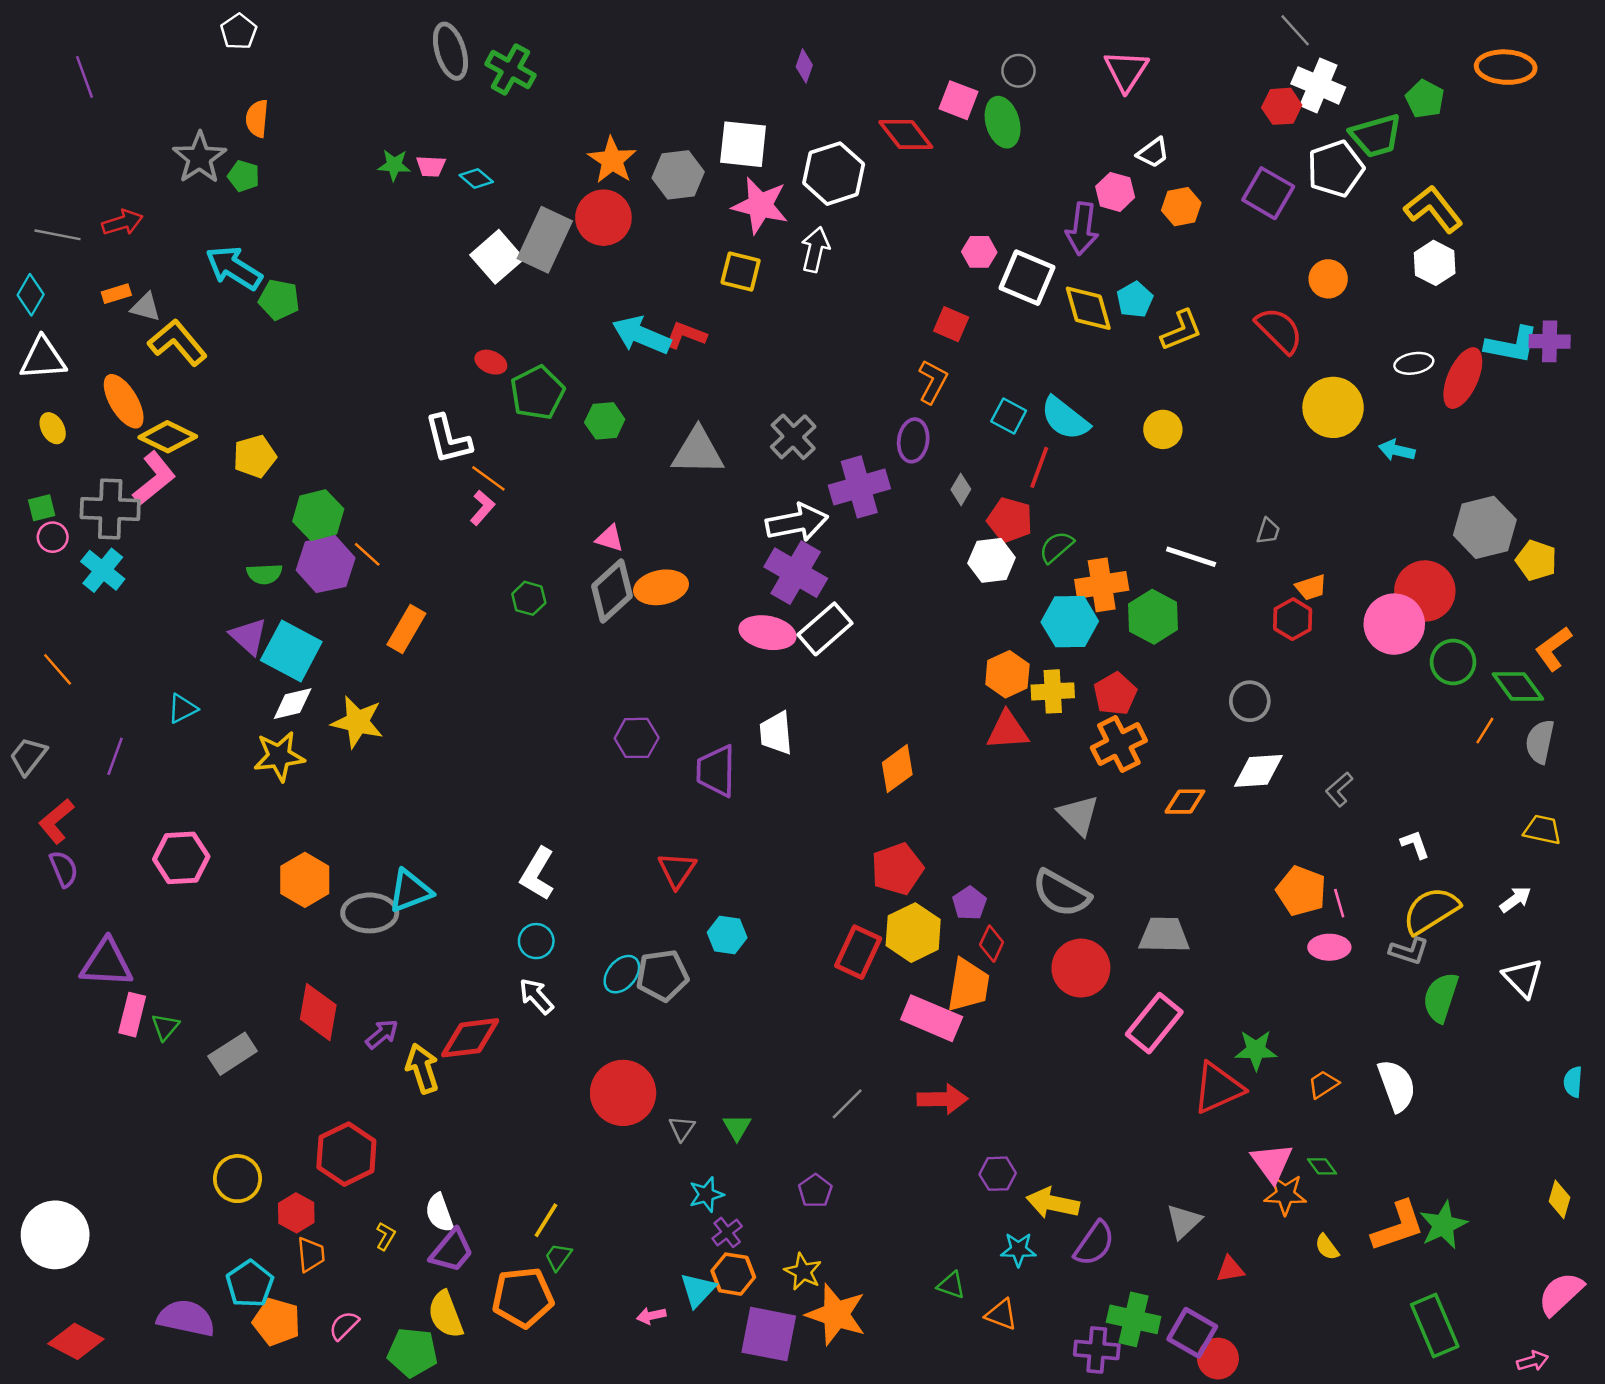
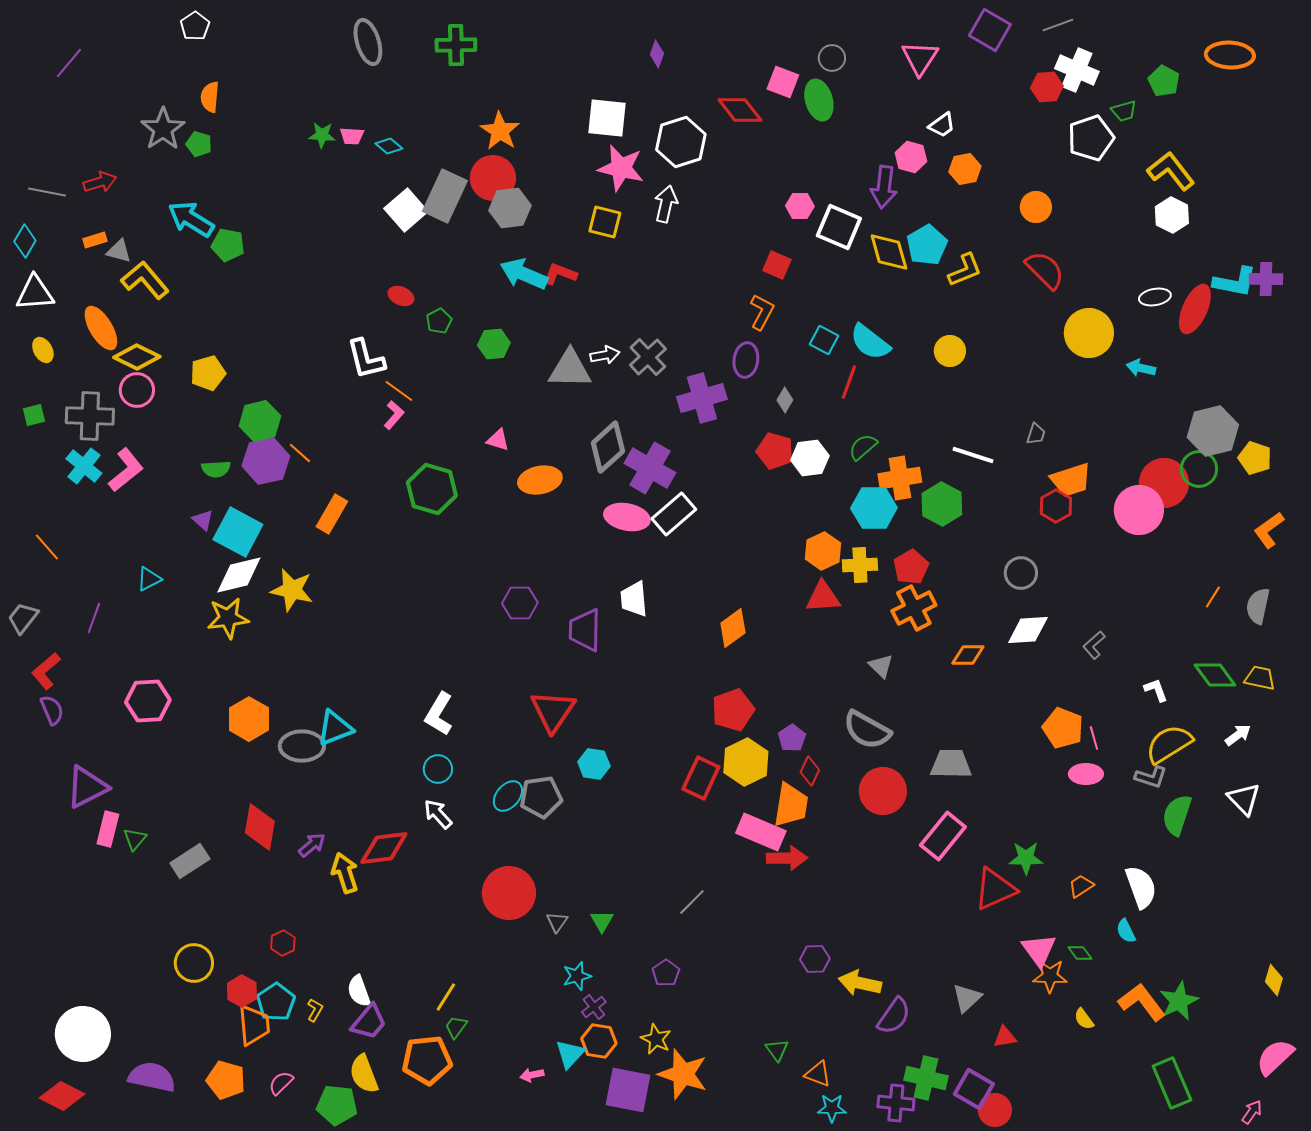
gray line: (1295, 30) -> (1058, 25), turned -68
green cross: (510, 70) -> (456, 45), moved, turned -30
purple line: (84, 77) -> (69, 63), turned 60
green trapezoid: (1376, 136) -> (1124, 111), size x0.6
gray hexagon: (678, 175) -> (510, 208), moved
purple square: (1268, 193) -> (990, 30), moved
orange circle: (1328, 279) -> (1036, 207), moved
cyan pentagon: (1135, 300) -> (927, 245), size x1.4
green pentagon: (537, 393) -> (439, 321), size x0.6
pink L-shape: (154, 478) -> (126, 470), moved
red pentagon: (1010, 520) -> (775, 451), moved
white arrow: (797, 522) -> (605, 355), moved, size x0.6
pink circle: (53, 537) -> (137, 390), moved, size x1.4
orange trapezoid: (1311, 587) -> (1071, 480), size x1.6
gray diamond: (612, 591) -> (608, 447), moved
green hexagon: (529, 598) -> (432, 489), size x1.8
purple triangle: (248, 636) -> (203, 520), size x0.7
green circle: (1453, 662) -> (1199, 469), moved
green diamond: (1518, 686) -> (1215, 675), moved
white diamond: (293, 704) -> (239, 575), size x1.4
gray triangle: (1078, 815) -> (881, 666), size x0.7
red triangle: (677, 870) -> (553, 711), size x1.4
purple triangle: (107, 963) -> (87, 787), turned -30
cyan semicircle: (1573, 1082) -> (1126, 931), moved, turned -30
red arrow: (943, 1099) -> (787, 858), moved
red hexagon: (346, 1154) -> (283, 943), size x0.5
orange L-shape: (1398, 1226) -> (1142, 1002), turned -108
white circle: (55, 1235) -> (83, 1034), moved
cyan star: (1018, 1250) -> (832, 1108), moved
orange trapezoid: (311, 1254) -> (254, 1025), size x1.4
cyan pentagon: (250, 1284) -> (276, 1002), moved
green triangle: (951, 1285) -> (777, 1050), turned 35
pink arrow: (1533, 1361) -> (1252, 1112), turned -40

